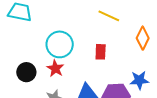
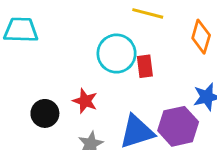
cyan circle: (60, 44) -> (117, 54), moved

